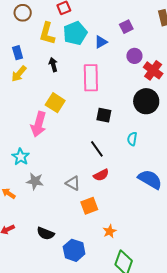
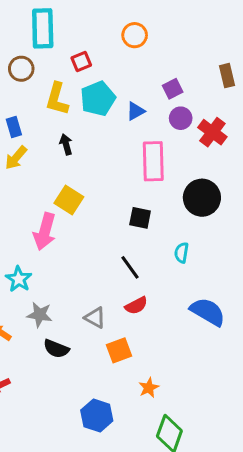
purple circle: (134, 56) -> (181, 118), moved
red cross: (153, 70) -> (212, 132), moved
pink rectangle: (91, 78) -> (153, 161), moved
black semicircle: (45, 233) -> (56, 349), moved

